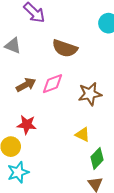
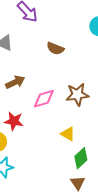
brown semicircle: (65, 48) -> (55, 48), size x0.7
pink diamond: (52, 84) -> (44, 99), moved

